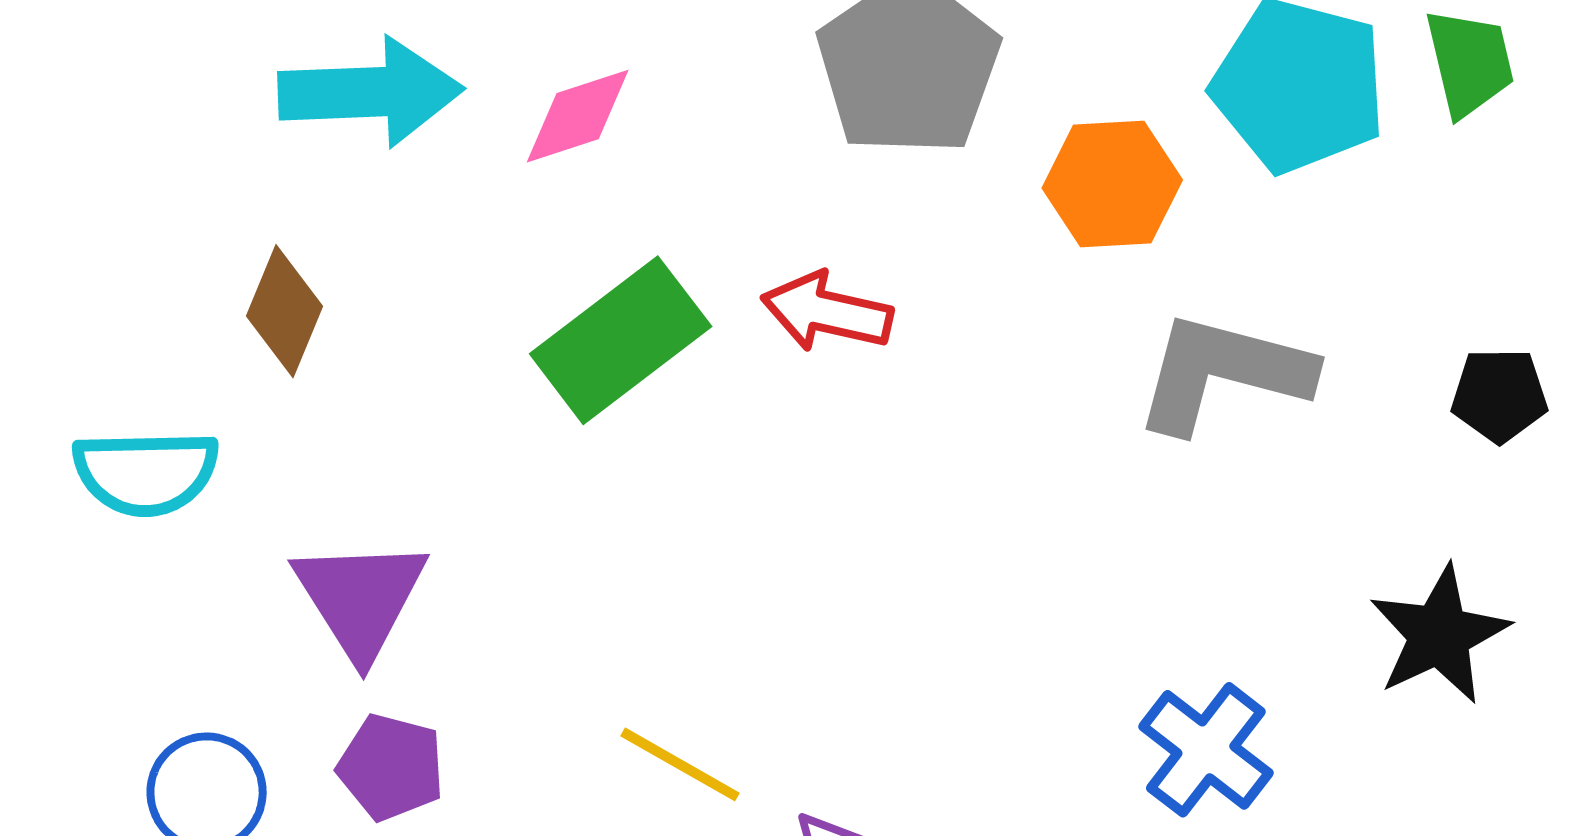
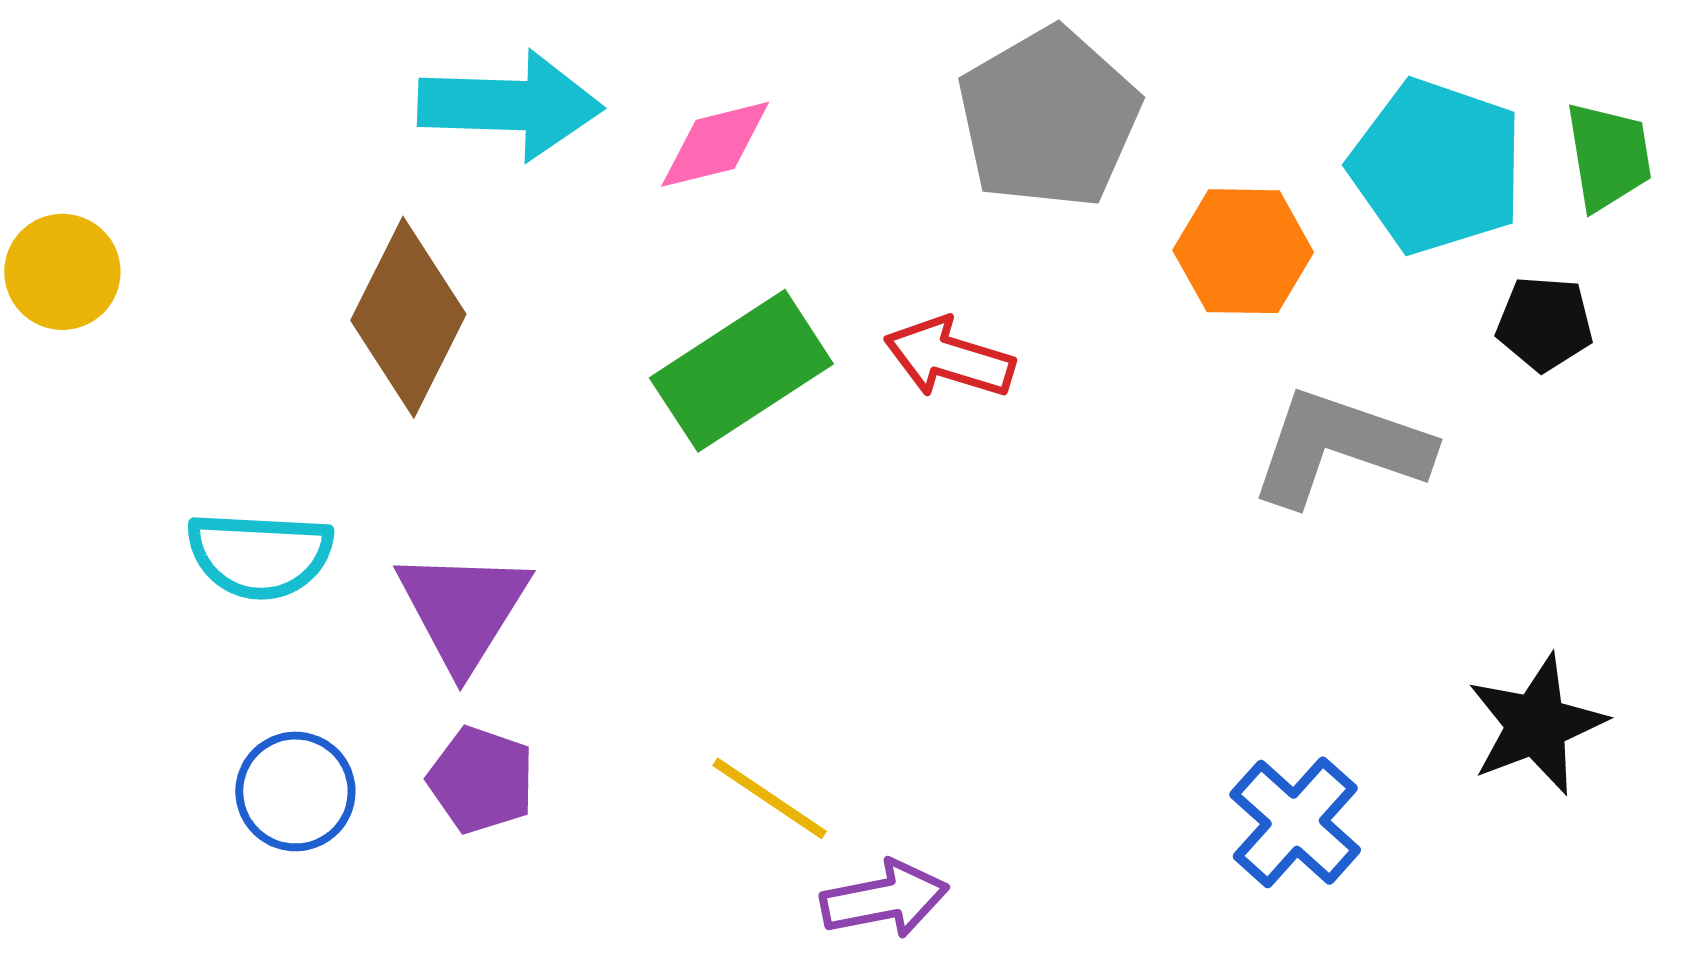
brown diamond: (284, 311) -> (408, 317), size x1.5
black pentagon: (1499, 395) -> (1545, 323), moved
cyan semicircle: (146, 473) -> (260, 555), moved

